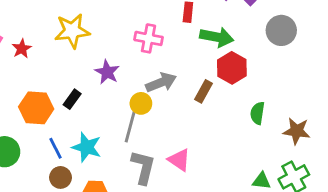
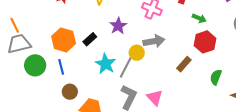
green arrow: (217, 37) -> (199, 18), size x0.6
brown rectangle: (203, 91) -> (184, 64), moved
cyan star: (87, 147) -> (106, 64), moved
blue line: (55, 148) -> (61, 67), moved

